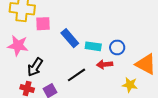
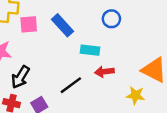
blue rectangle: (70, 38) -> (63, 25), moved
blue circle: (117, 47) -> (111, 19), moved

